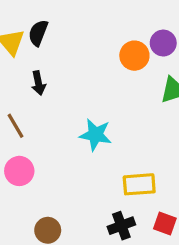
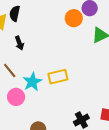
cyan star: (95, 135) -> (32, 82), moved, turned -30
yellow rectangle: (139, 184) -> (58, 77), moved

